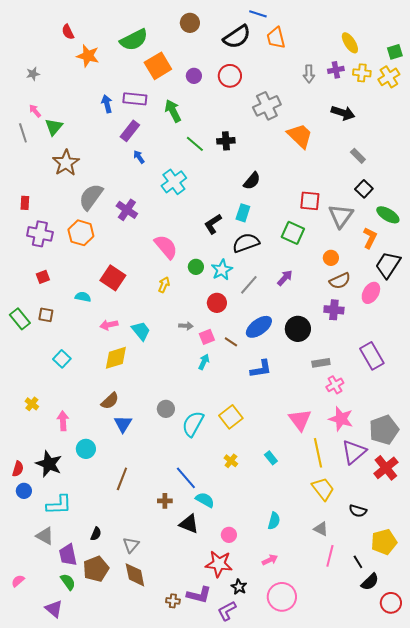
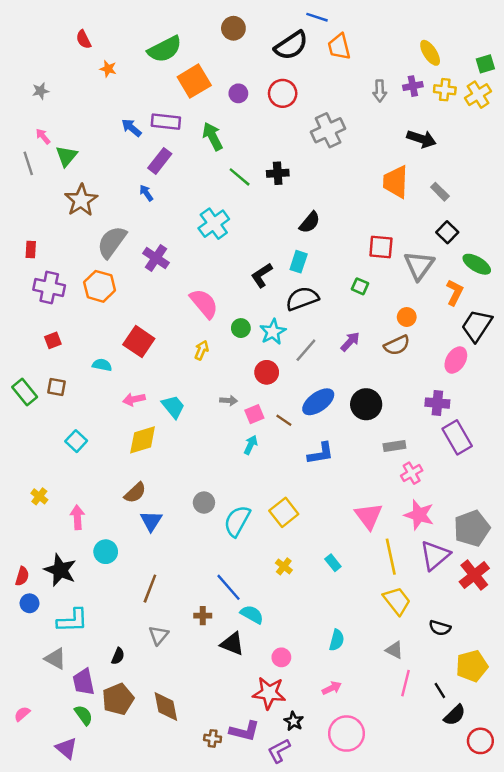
orange star: (88, 56) -> (108, 69), size x0.6
blue arrow: (107, 104) -> (131, 128), turned -36
orange trapezoid: (300, 136) -> (396, 182), moved, turned -132
blue arrow: (139, 157) -> (146, 193), moved
green square: (293, 233) -> (360, 286), size x0.6
brown semicircle: (340, 281) -> (397, 345), moved
purple cross: (334, 310) -> (437, 403), moved
gray triangle: (131, 545) -> (159, 635), moved

